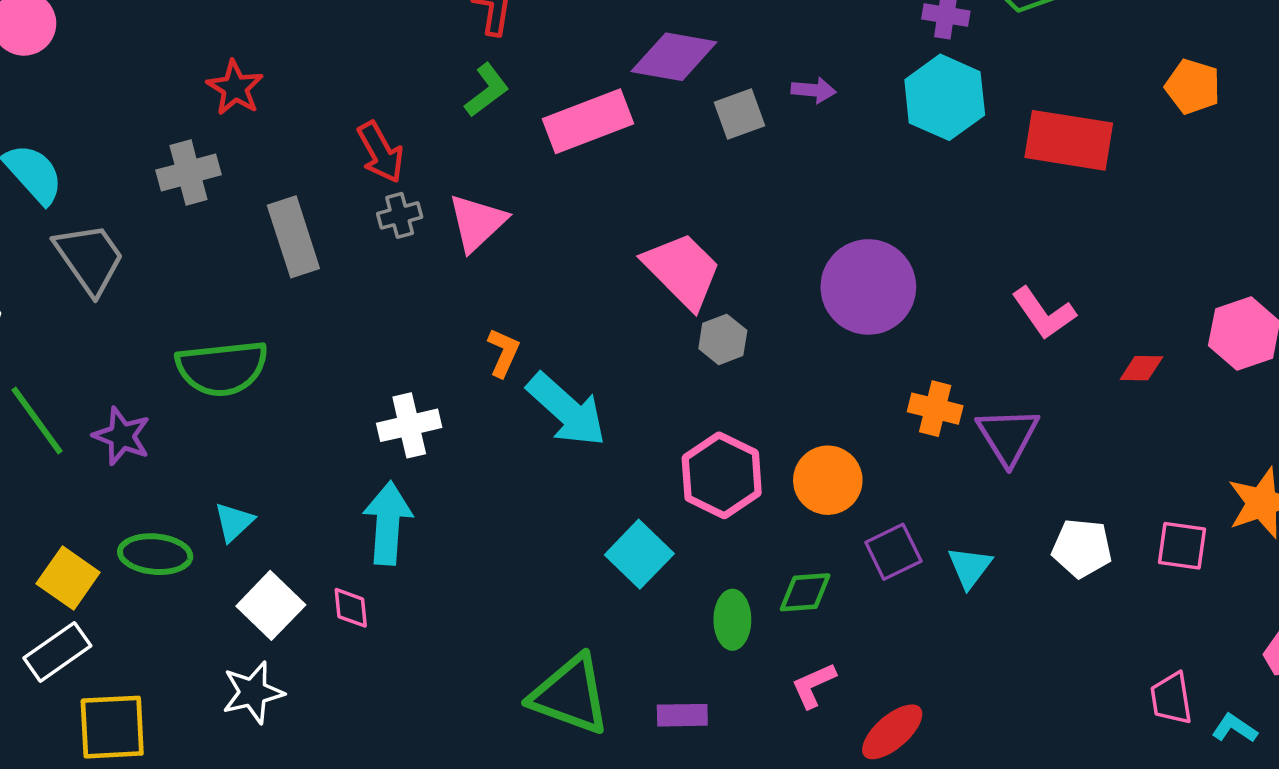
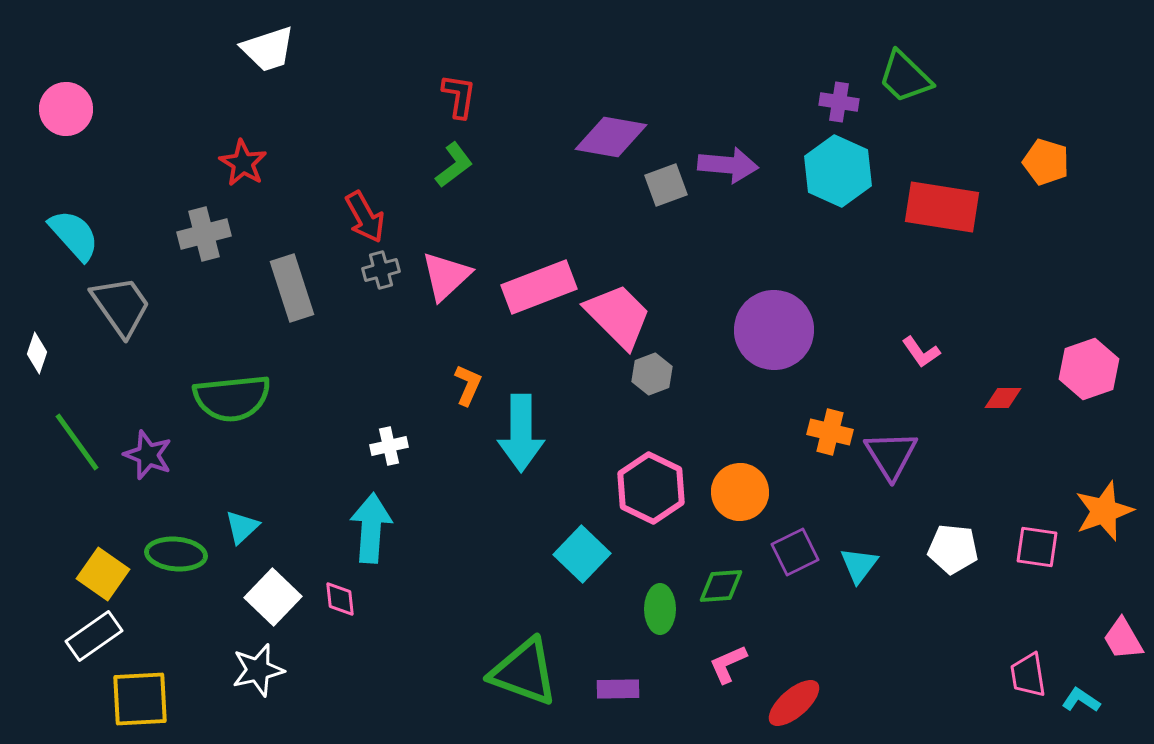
purple arrow: (813, 90) -> (728, 165), size x1.6
pink rectangle: (588, 121) -> (539, 287), moved
pink L-shape: (1044, 313) -> (921, 352), size x0.7
cyan arrow: (567, 410) -> (521, 433), turned 48
white cross: (409, 425) -> (389, 446), size x0.7

